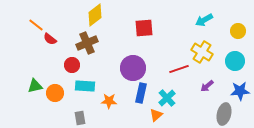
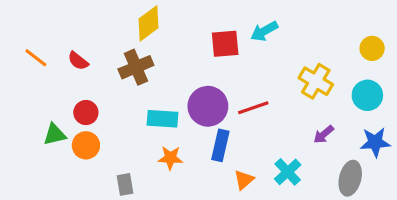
cyan arrow: (204, 20) -> (264, 31), moved
orange line: (36, 25) -> (36, 58), moved
red circle: (72, 65) -> (86, 113), moved
red line: (179, 69) -> (253, 108), moved
cyan rectangle: (85, 86) -> (163, 119), moved
cyan cross: (167, 98) -> (288, 172), moved

